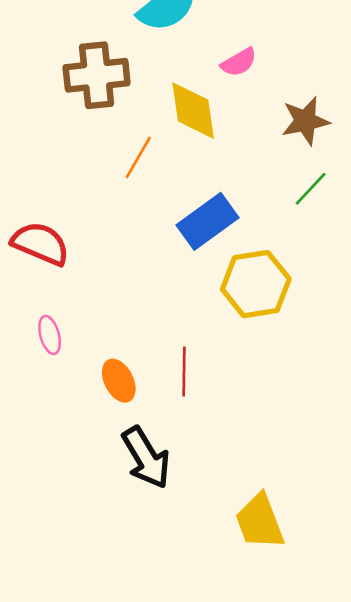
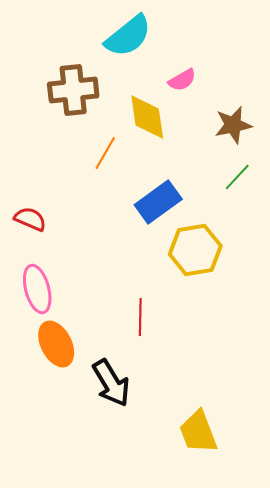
red semicircle: (40, 244) -> (30, 219), size x0.7
pink ellipse: (50, 335) -> (37, 289), size x1.6
orange ellipse: (119, 381) -> (56, 344), moved, size x1.4

